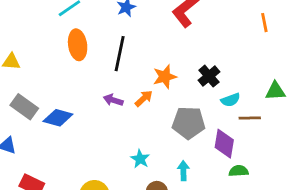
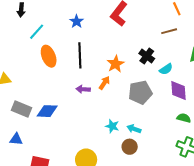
brown line: (250, 118) -> (169, 31), moved
purple diamond: (224, 144) -> (178, 90), moved
cyan arrow: (183, 171) -> (134, 129), moved, turned -56
green semicircle: (239, 171) -> (184, 118), turned 32

